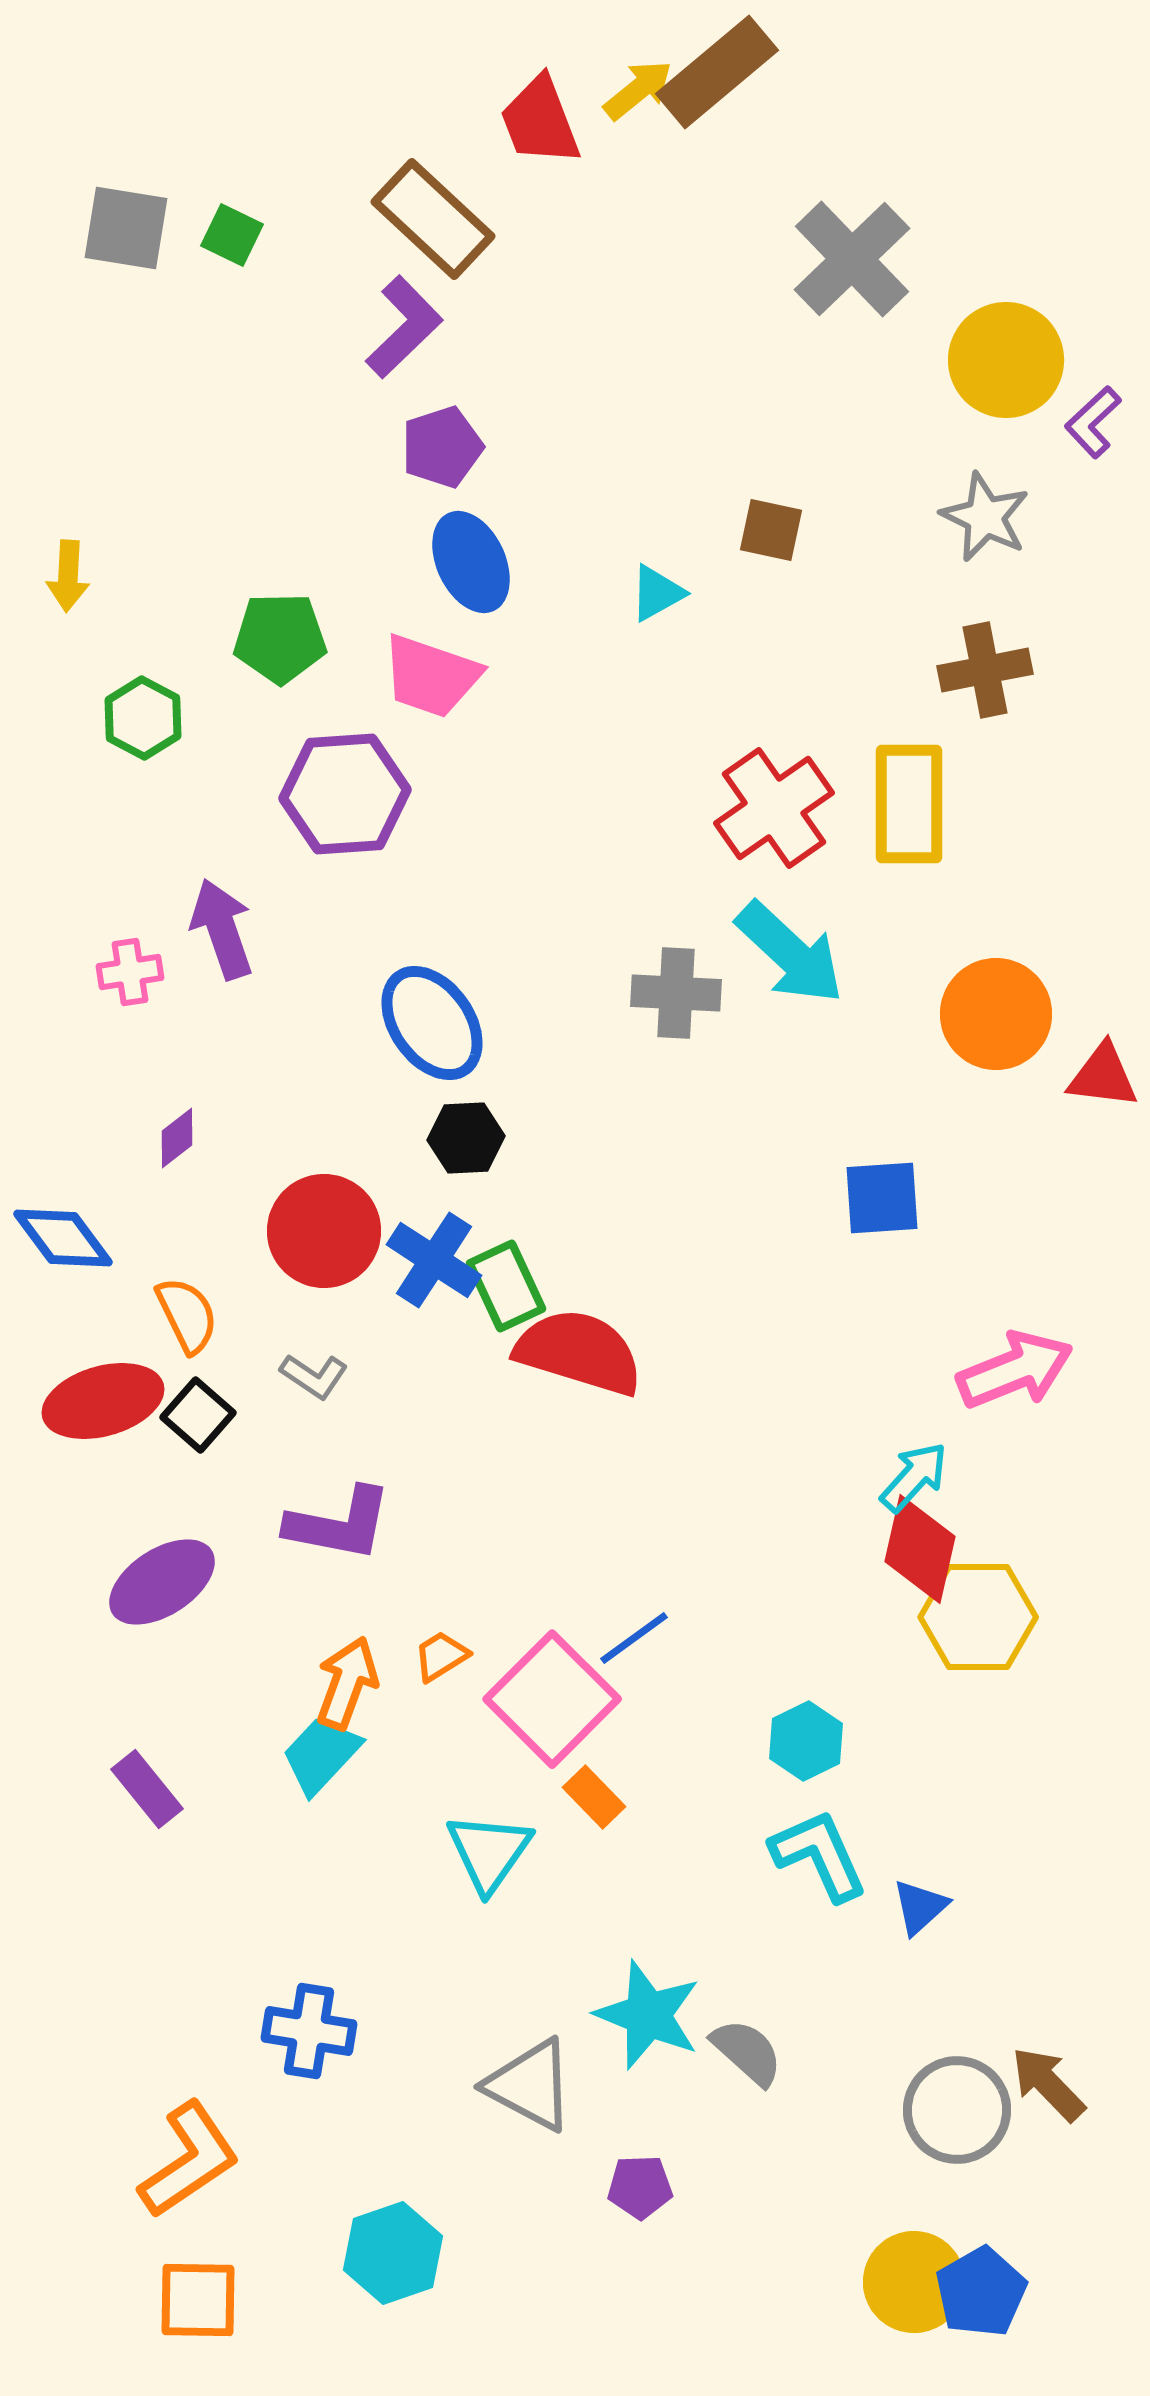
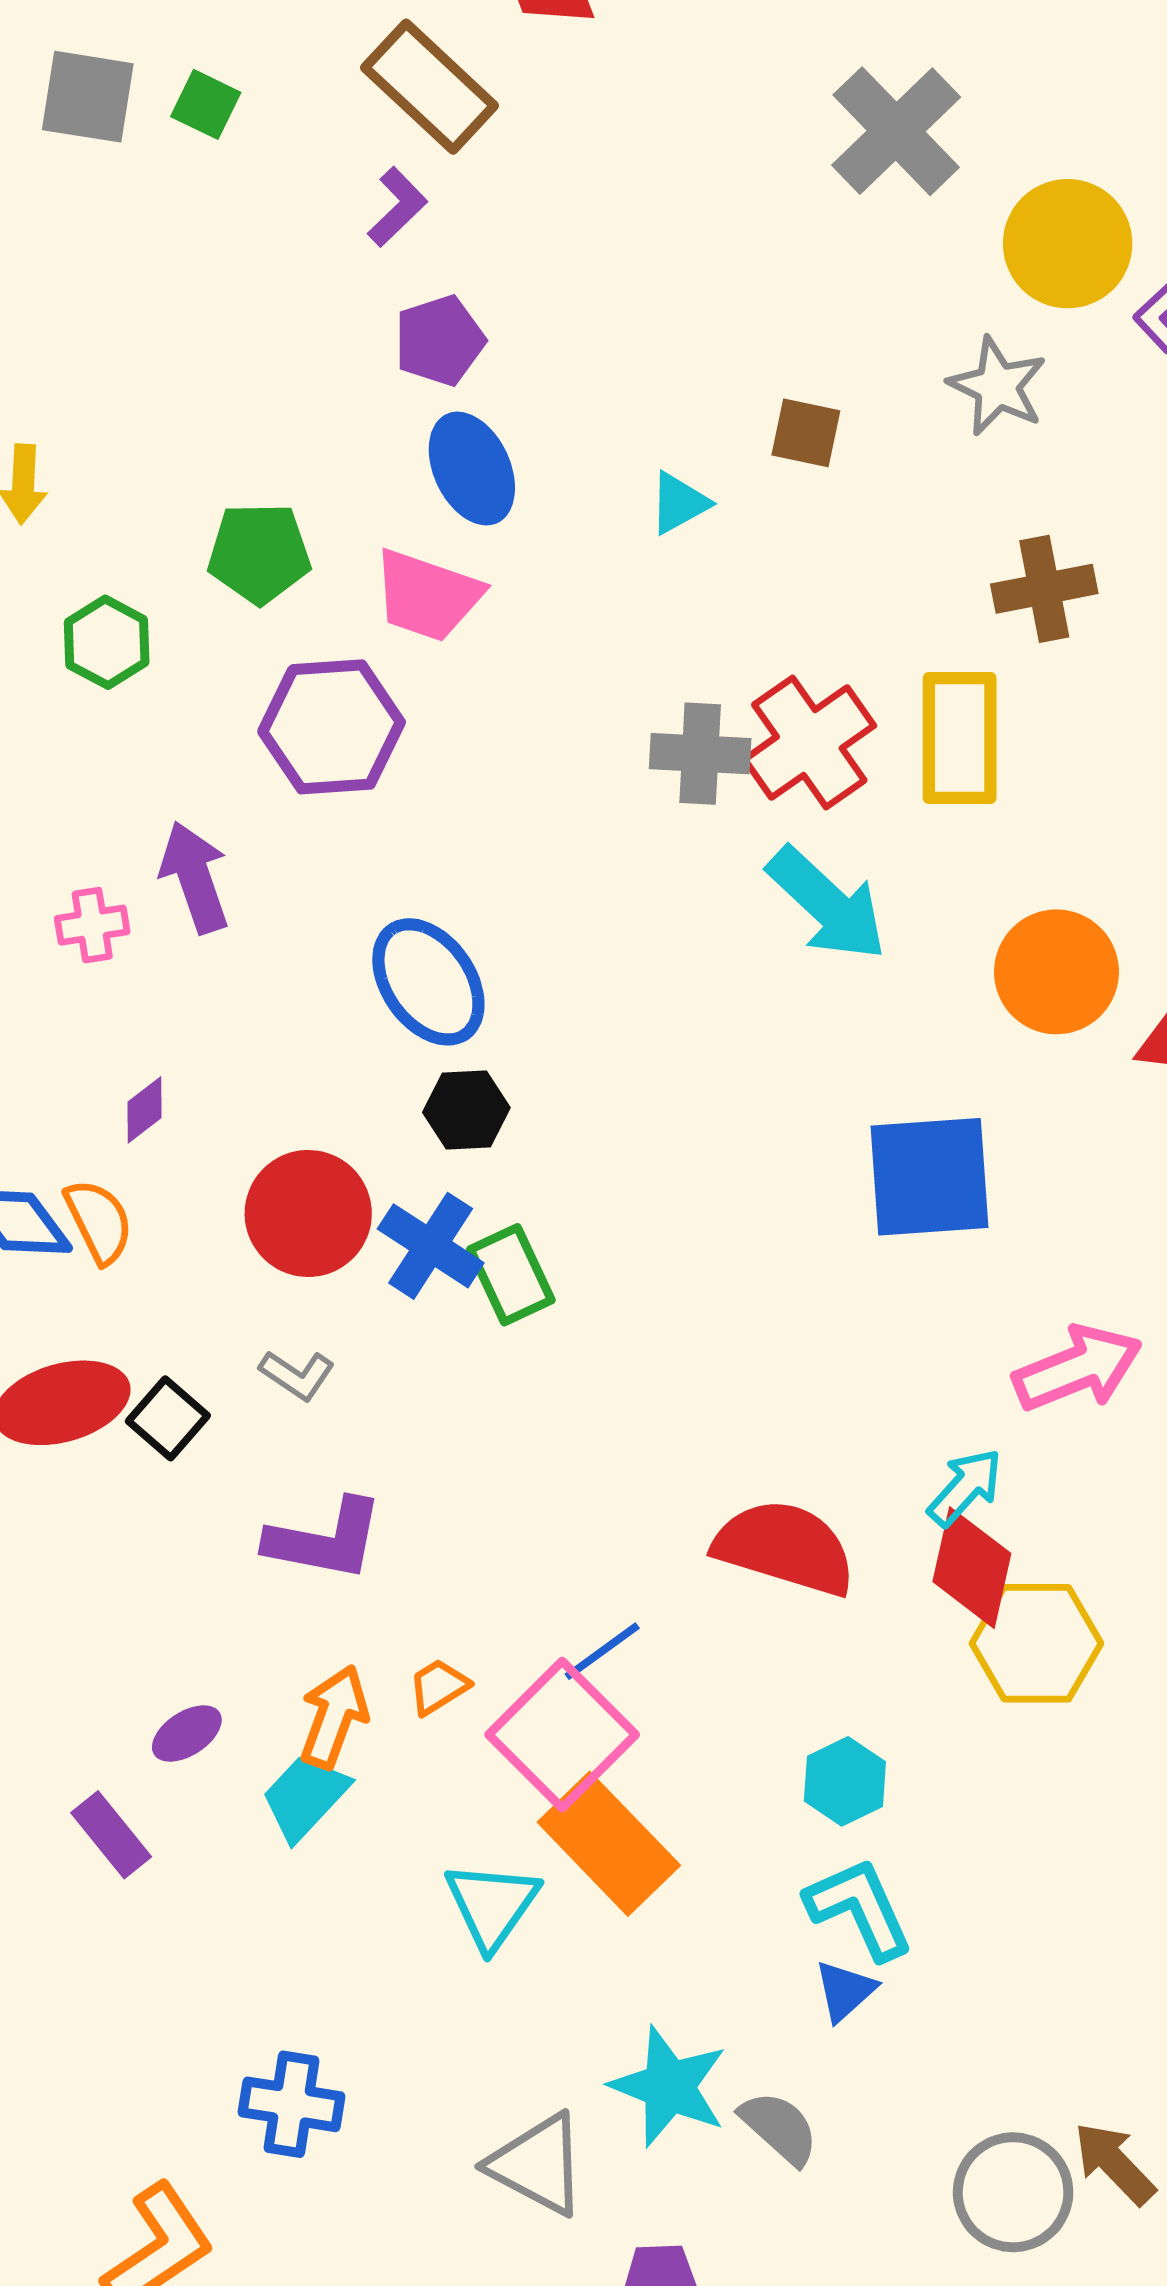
purple L-shape: (404, 327) -> (397, 207), size x0.7
gray star: (985, 517) -> (997, 386), moved
gray cross: (676, 993) -> (700, 754), moved
blue square: (882, 1198) -> (930, 1177), size x1.5
orange semicircle: (187, 1315) -> (99, 1221), moved
red semicircle: (579, 1352) -> (785, 1548), moved
purple ellipse: (162, 1582) -> (187, 1734), moved, size x0.6
blue line: (634, 1638) -> (602, 1651), moved
orange rectangle: (594, 1797) -> (609, 1844), size x2.0
blue triangle: (920, 1907) -> (845, 1991), moved

